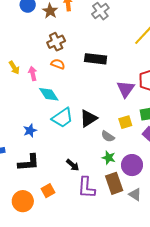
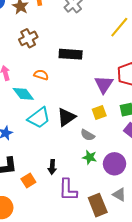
orange semicircle: (58, 64) -> (41, 75), moved
yellow square: (125, 122) -> (99, 112), moved
black arrow: (73, 165) -> (52, 167), turned 56
brown rectangle: (114, 183) -> (98, 205), moved
orange square: (48, 191) -> (28, 180), moved

